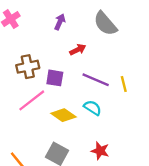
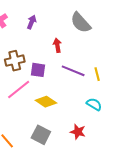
purple arrow: (60, 22) -> (32, 22), moved
red arrow: (78, 50) -> (57, 45), turned -72
cyan semicircle: (93, 108) -> (94, 104), moved

